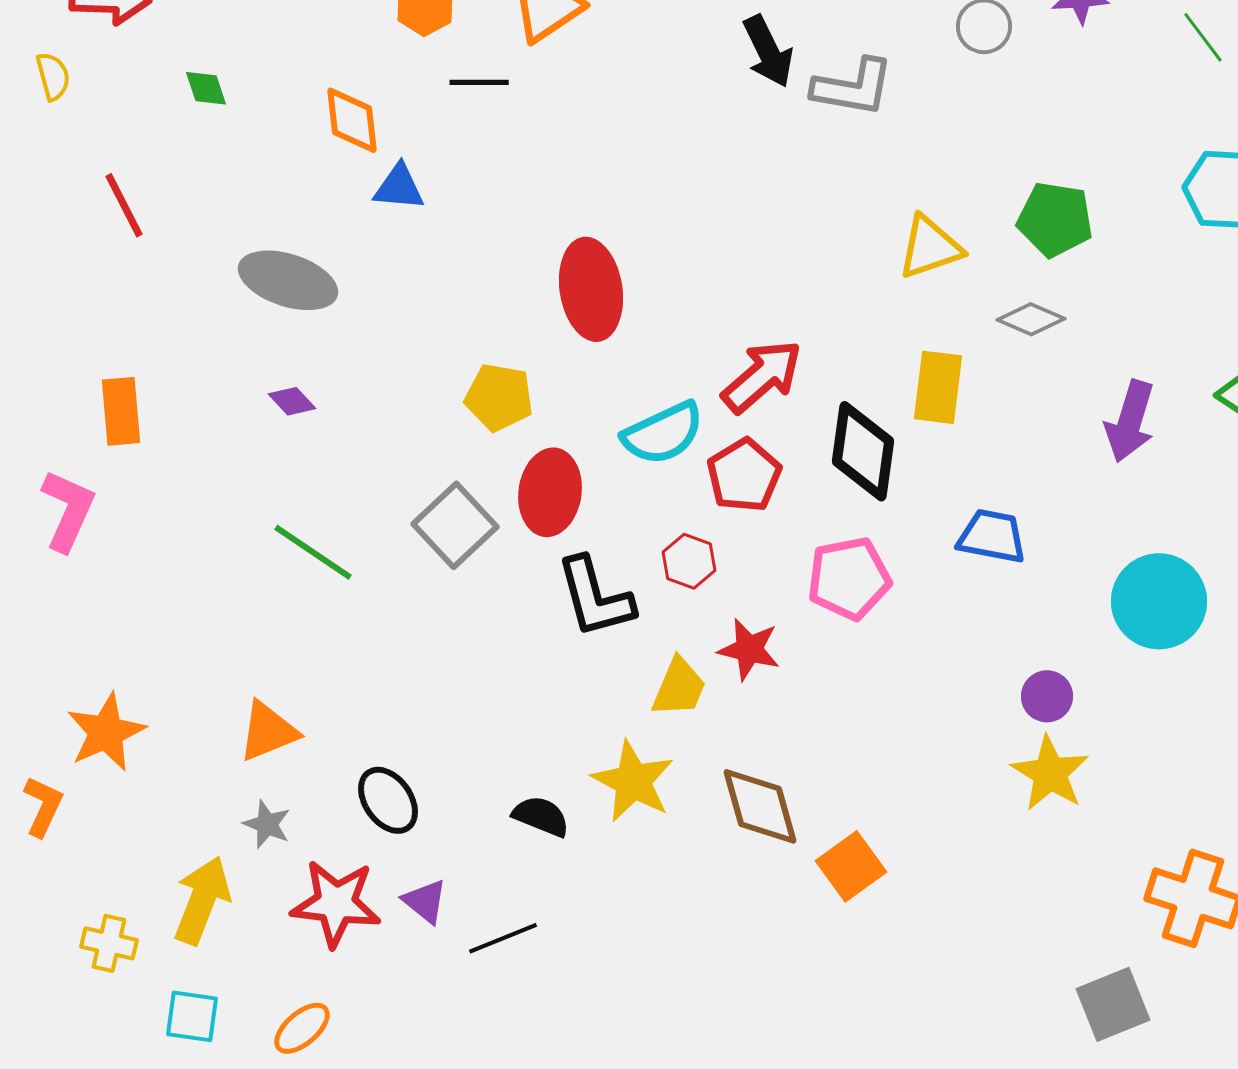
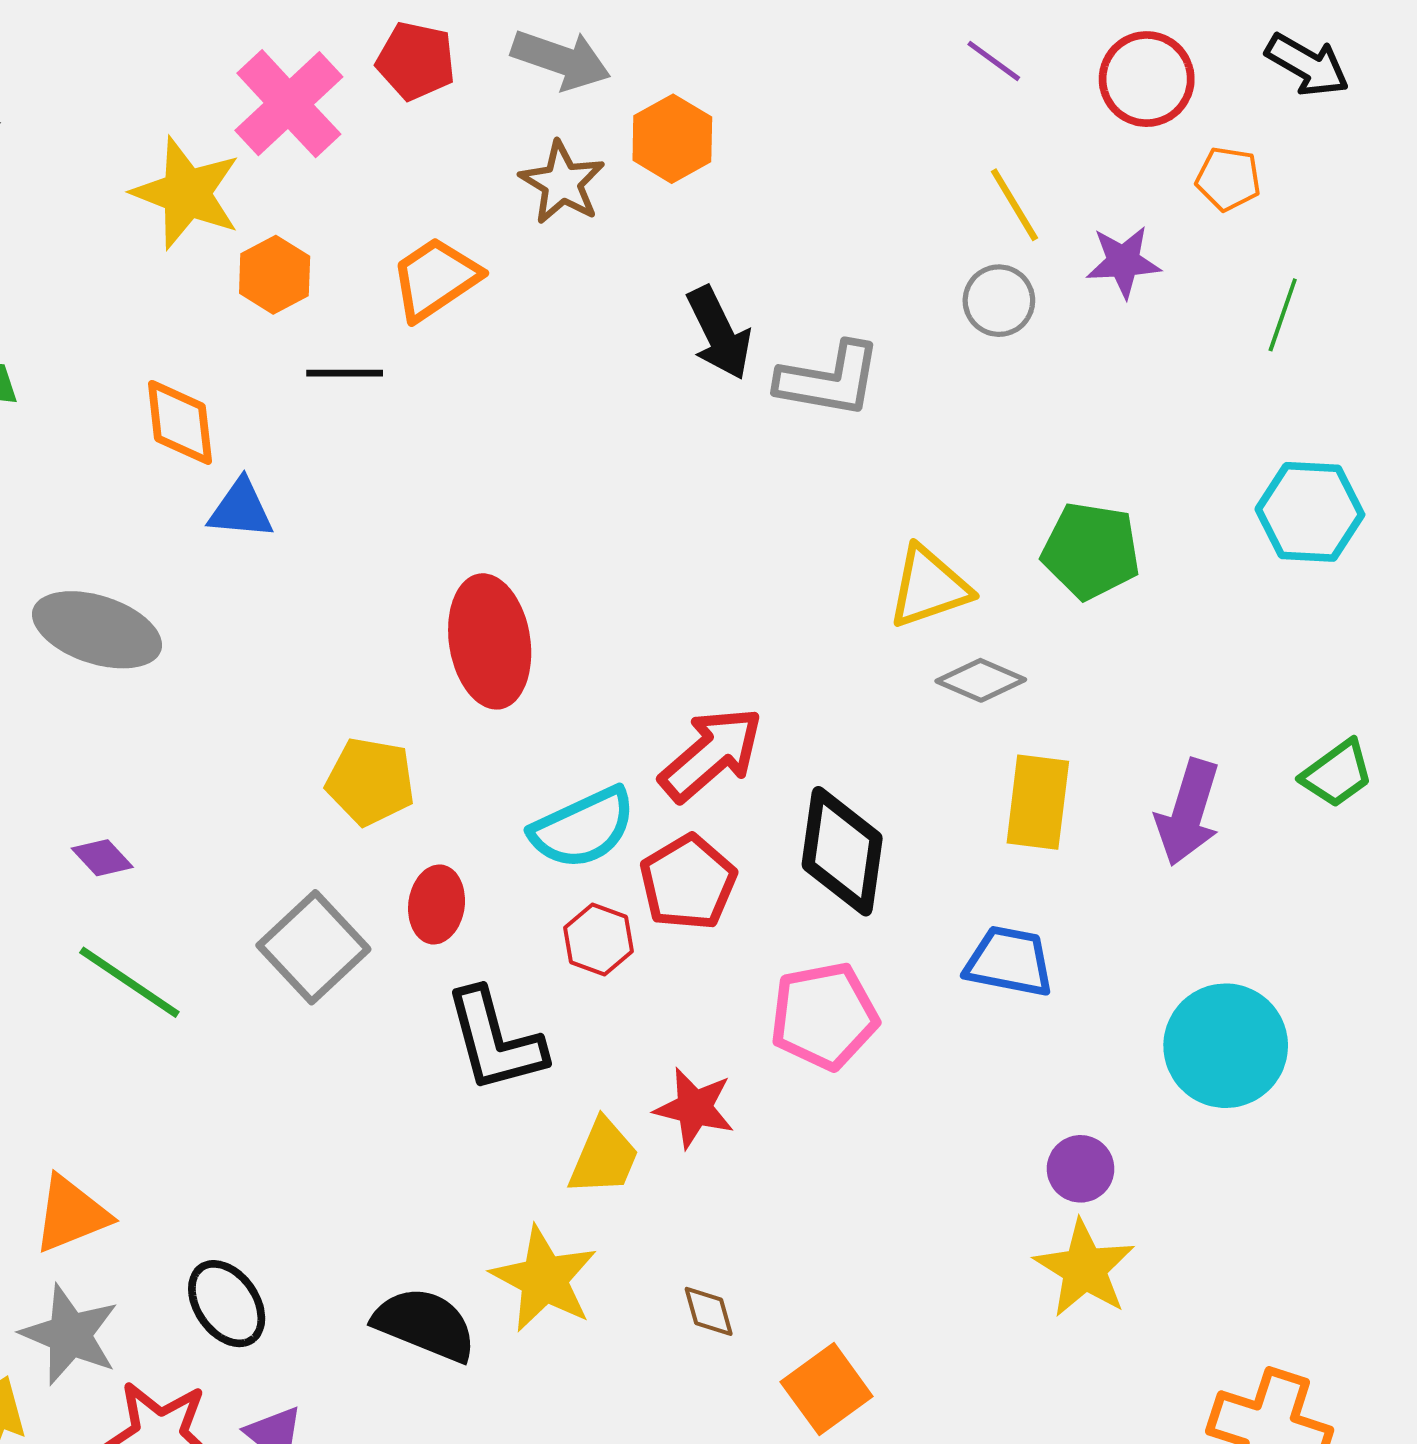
green line: (1203, 37) -> (1283, 315), turned 56
gray diamond: (1031, 319) -> (981, 680), moved
yellow rectangle: (938, 387) -> (1038, 802), moved
purple diamond: (292, 401) -> (102, 858), moved
red ellipse: (550, 492) -> (437, 904), size x0.7
red hexagon: (689, 561) -> (599, 939), moved
brown diamond: (760, 806) -> (709, 1311), size x0.5
black semicircle: (541, 816) -> (425, 1324), size x1.4
gray star: (267, 824) -> (70, 1335), size x1.6

